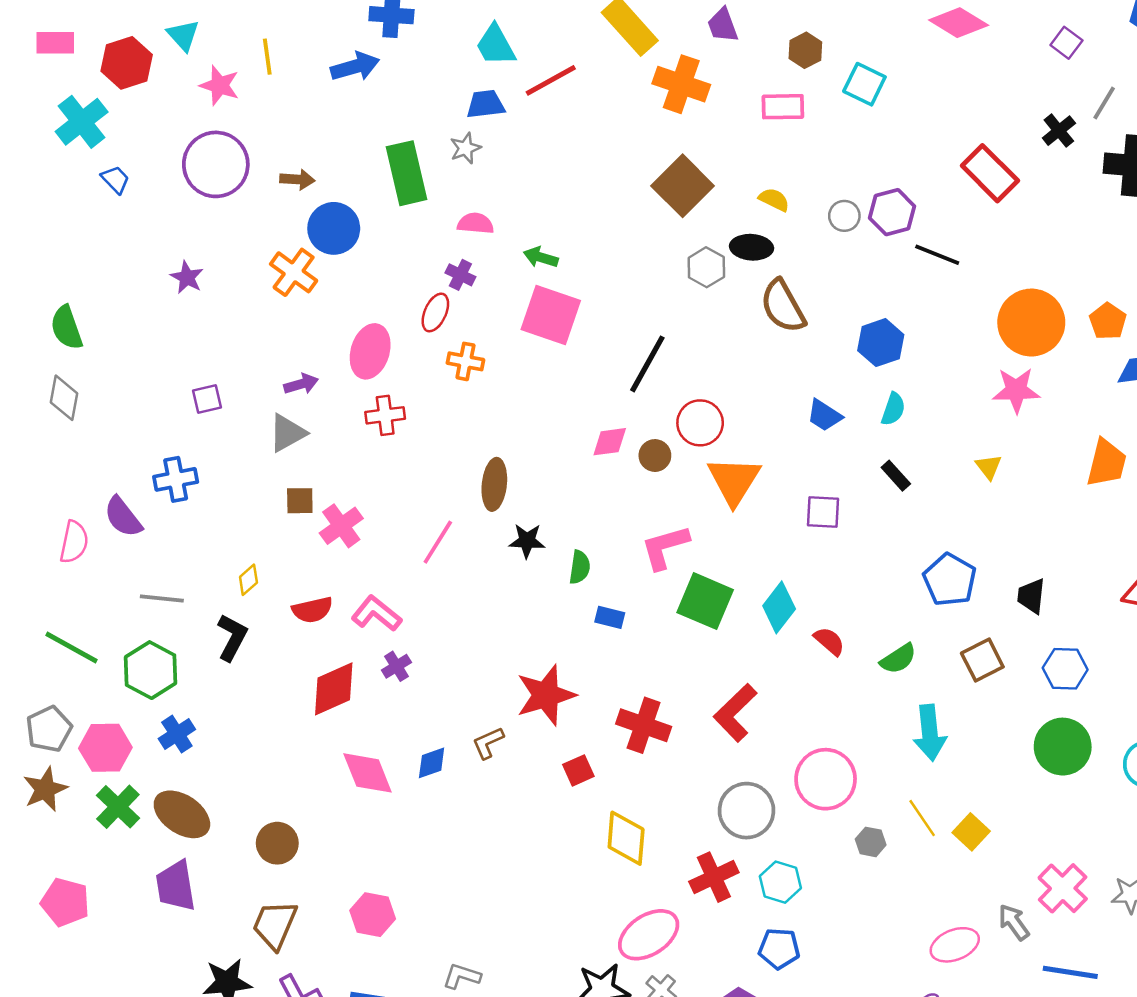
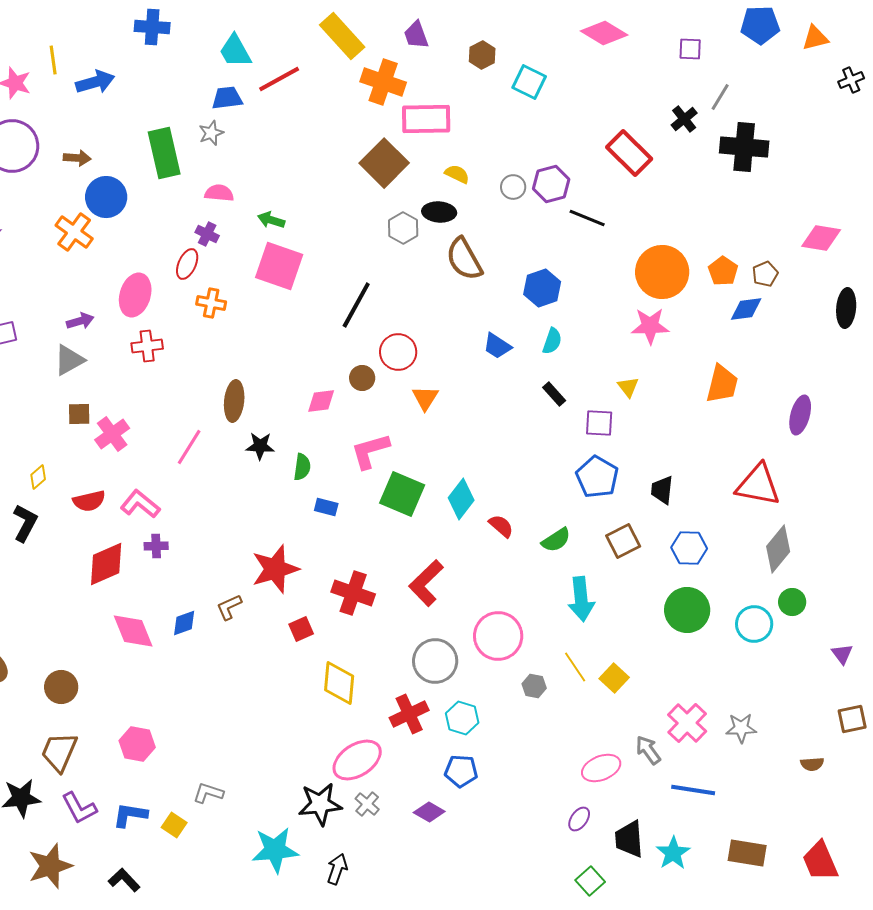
purple square: (1066, 43) -> (690, 49), turned -35
blue arrow: (355, 67) -> (95, 82), moved
pink rectangle: (783, 107) -> (426, 119), moved, size x1.4
pink diamond: (610, 442) -> (321, 401), moved
orange triangle: (734, 481) -> (425, 398), size x0.6
purple square: (823, 512) -> (599, 423), moved
purple cross: (396, 666) -> (156, 546), turned 30

